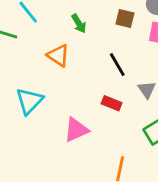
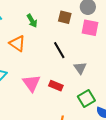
red rectangle: (112, 103) -> (56, 86), moved
pink triangle: (76, 130) -> (32, 83), moved, turned -42

